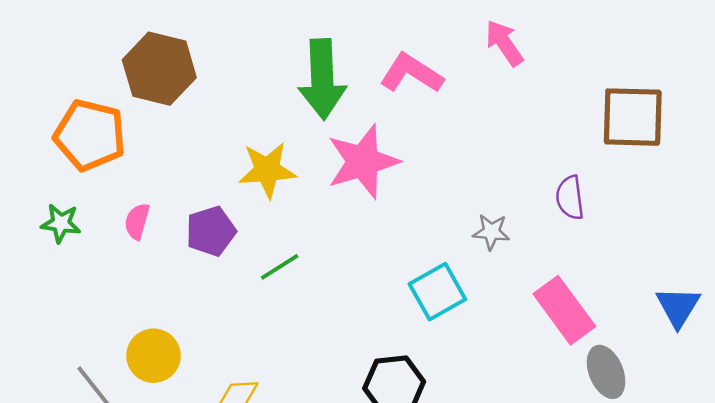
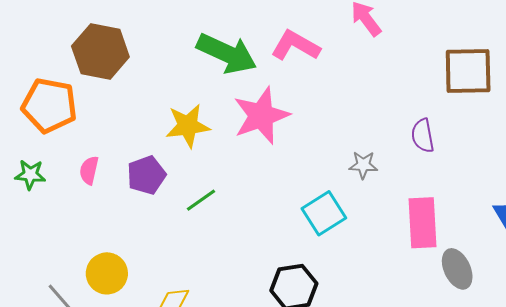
green arrow: (322, 79) -> (227, 53), turned -60
pink rectangle: (564, 310) -> (423, 223), turned 36

